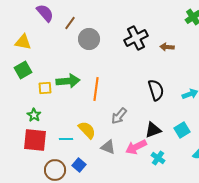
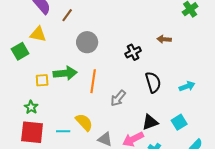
black cross: (136, 38) -> (133, 52), moved, size x0.7
gray circle: (89, 39) -> (87, 42), moved
yellow triangle: (23, 42) -> (38, 34), moved
green square: (23, 70) -> (20, 51), moved
gray arrow: (119, 116) -> (118, 98), moved

